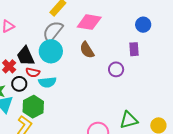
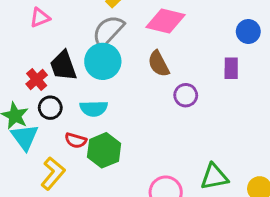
purple circle: (116, 69) -> (186, 95), moved
red semicircle: (33, 72) -> (76, 140), moved
green hexagon: (33, 107) -> (104, 150), moved

